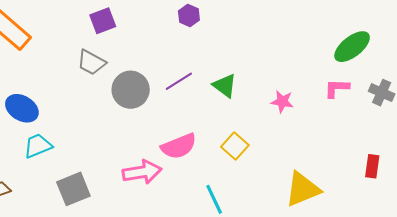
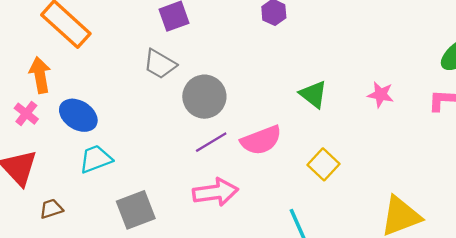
purple line: (179, 81) -> (211, 142), moved
pink star: (282, 101) -> (381, 95), moved
pink semicircle: (179, 146) -> (261, 140), moved

